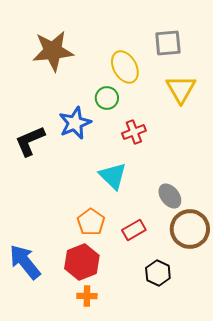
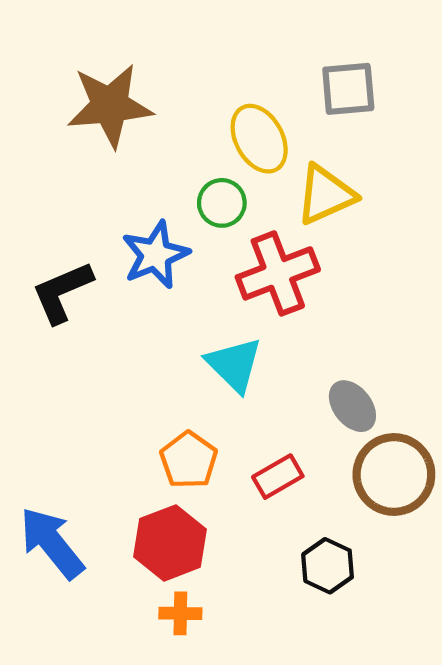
yellow triangle: (181, 89) -> (325, 195), moved, turned 36
red cross: (134, 132) -> (278, 273), size x1.6

